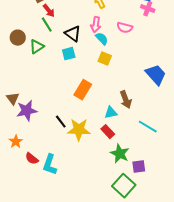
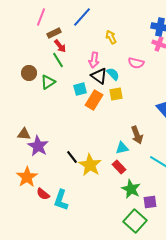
pink arrow: (96, 25) -> (94, 60), moved
black triangle: (73, 34) -> (99, 76), moved
yellow square: (105, 59) -> (116, 94), turned -32
orange rectangle: (83, 90) -> (94, 100), moved
brown triangle: (13, 99) -> (24, 134), turned -48
purple star: (27, 111) -> (38, 146), turned -30
yellow star: (79, 130) -> (90, 165), turned 30
orange star: (16, 142) -> (27, 177), size x1.5

